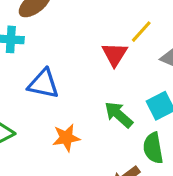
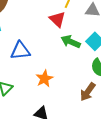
green arrow: (119, 115) -> (71, 42), moved

